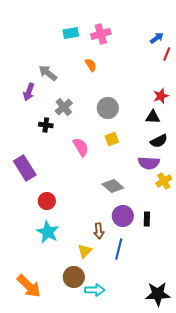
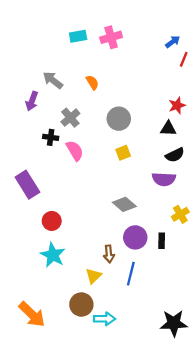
orange semicircle: (91, 65) -> (92, 82), moved
pink semicircle: (81, 147) -> (75, 151), moved
yellow cross: (164, 181) -> (180, 214), moved

